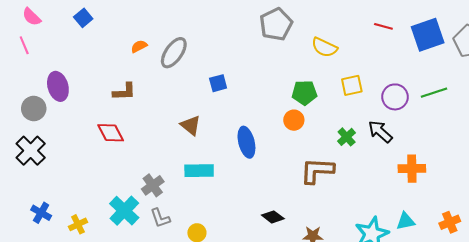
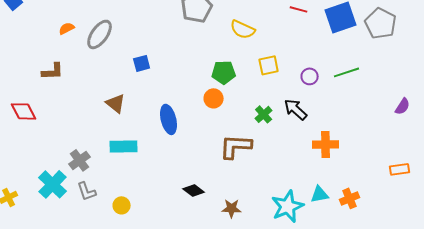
purple circle: (395, 97) -> (310, 76), size x0.7
red diamond: (111, 133) -> (24, 111), moved
orange cross: (450, 222) -> (350, 198), moved

